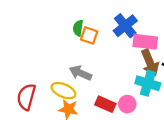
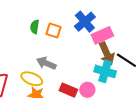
green semicircle: (78, 28) -> (35, 27), moved
pink rectangle: (145, 42) -> (102, 35), turned -30

